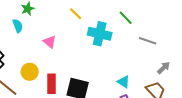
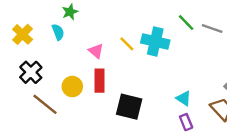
yellow line: (76, 14) -> (127, 44), moved
gray line: (148, 41) -> (212, 28), moved
red rectangle: (52, 84) -> (100, 81), moved

